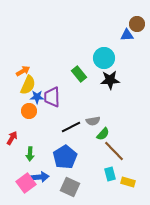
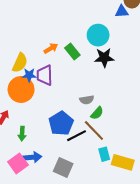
orange arrow: (23, 71) -> (51, 48), moved
orange circle: (29, 111) -> (21, 89), size x1.6
black line: (71, 127) -> (76, 136), moved
brown line: (114, 151) -> (94, 131), moved
blue pentagon: (65, 157) -> (61, 123), moved
yellow rectangle: (128, 182) -> (123, 162), size x1.5

